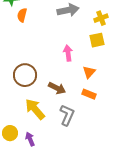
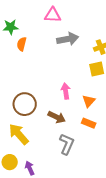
pink arrow: (68, 53) -> (66, 91), moved
yellow arrow: (35, 109) -> (19, 134), moved

